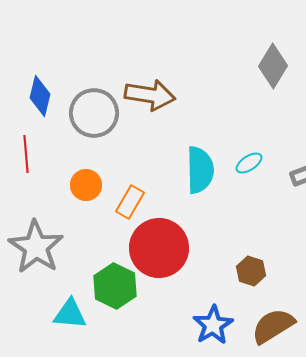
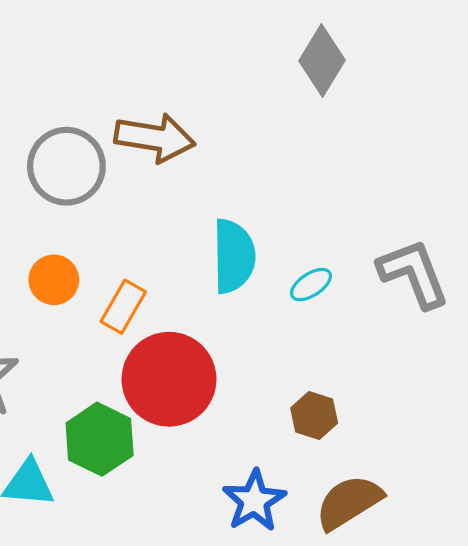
gray diamond: (273, 66) -> (322, 61), moved
cyan ellipse: (249, 163) -> (311, 285), moved

